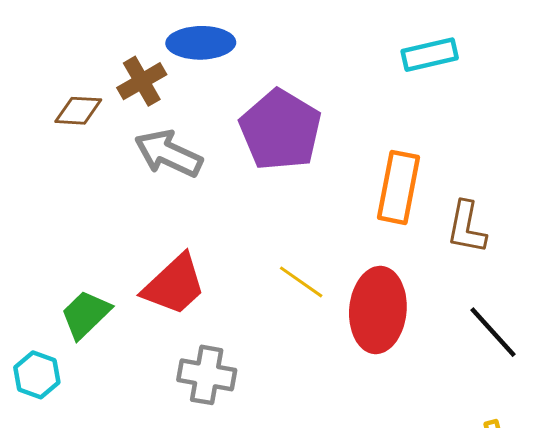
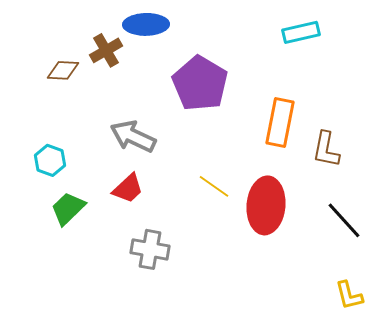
gray arrow: (168, 154) -> (133, 136), moved
red trapezoid: (174, 285) -> (128, 188), size x0.7
cyan hexagon: (37, 375) -> (50, 160), moved

